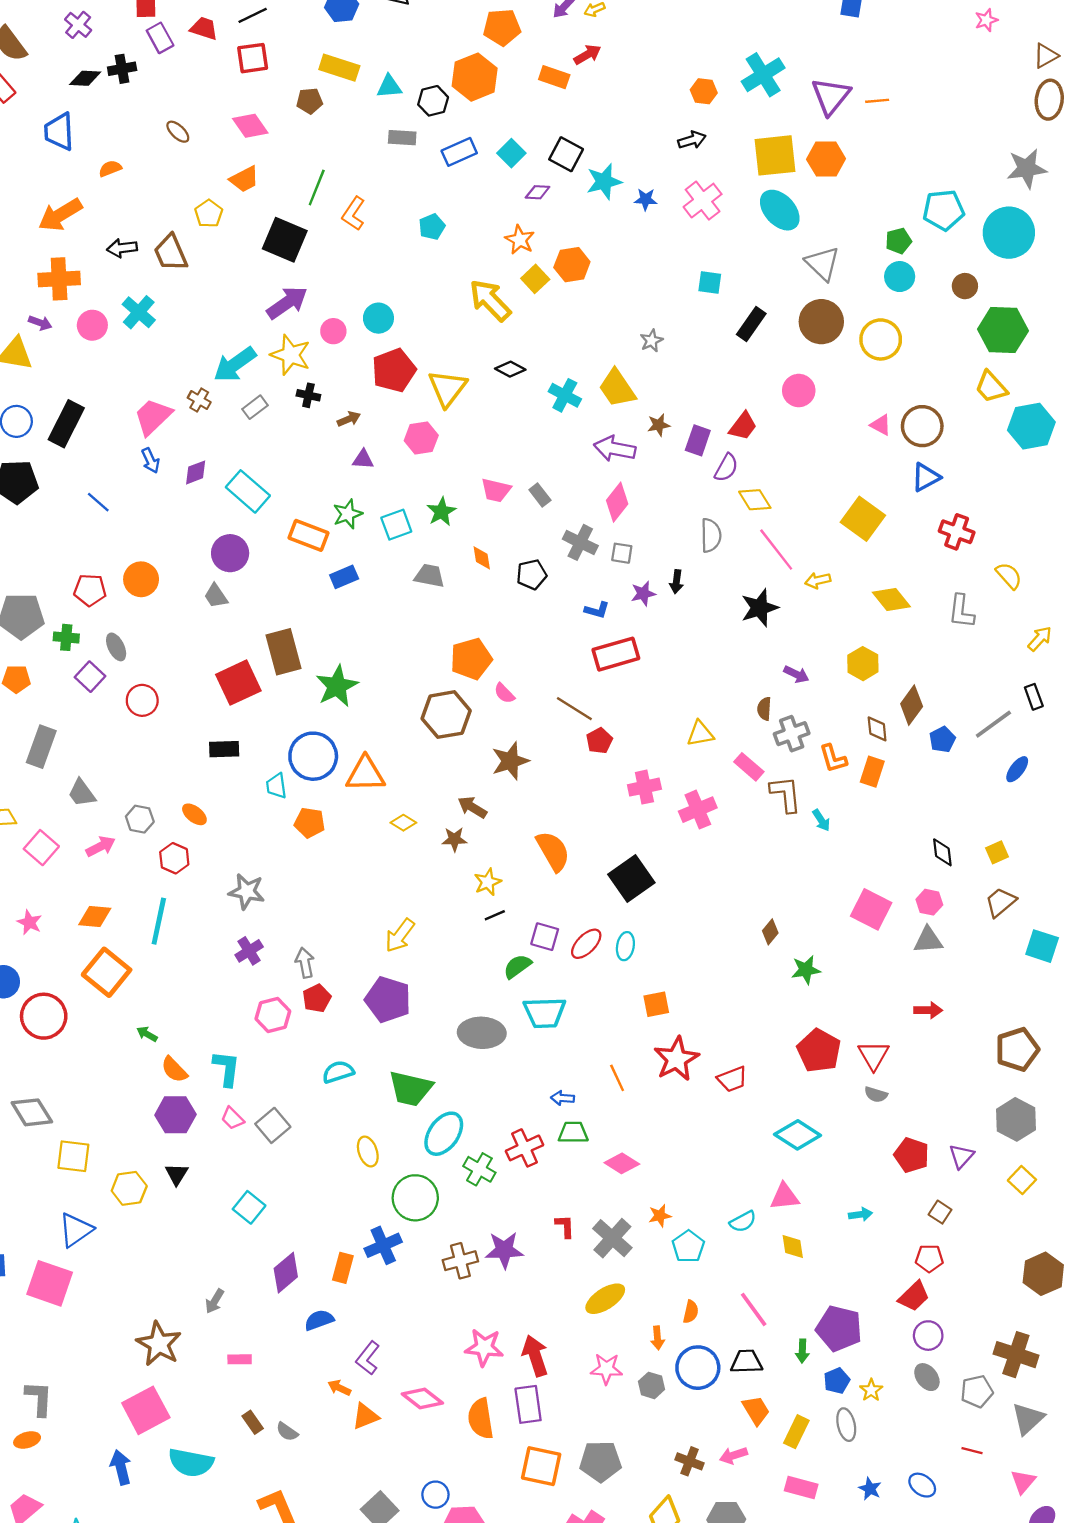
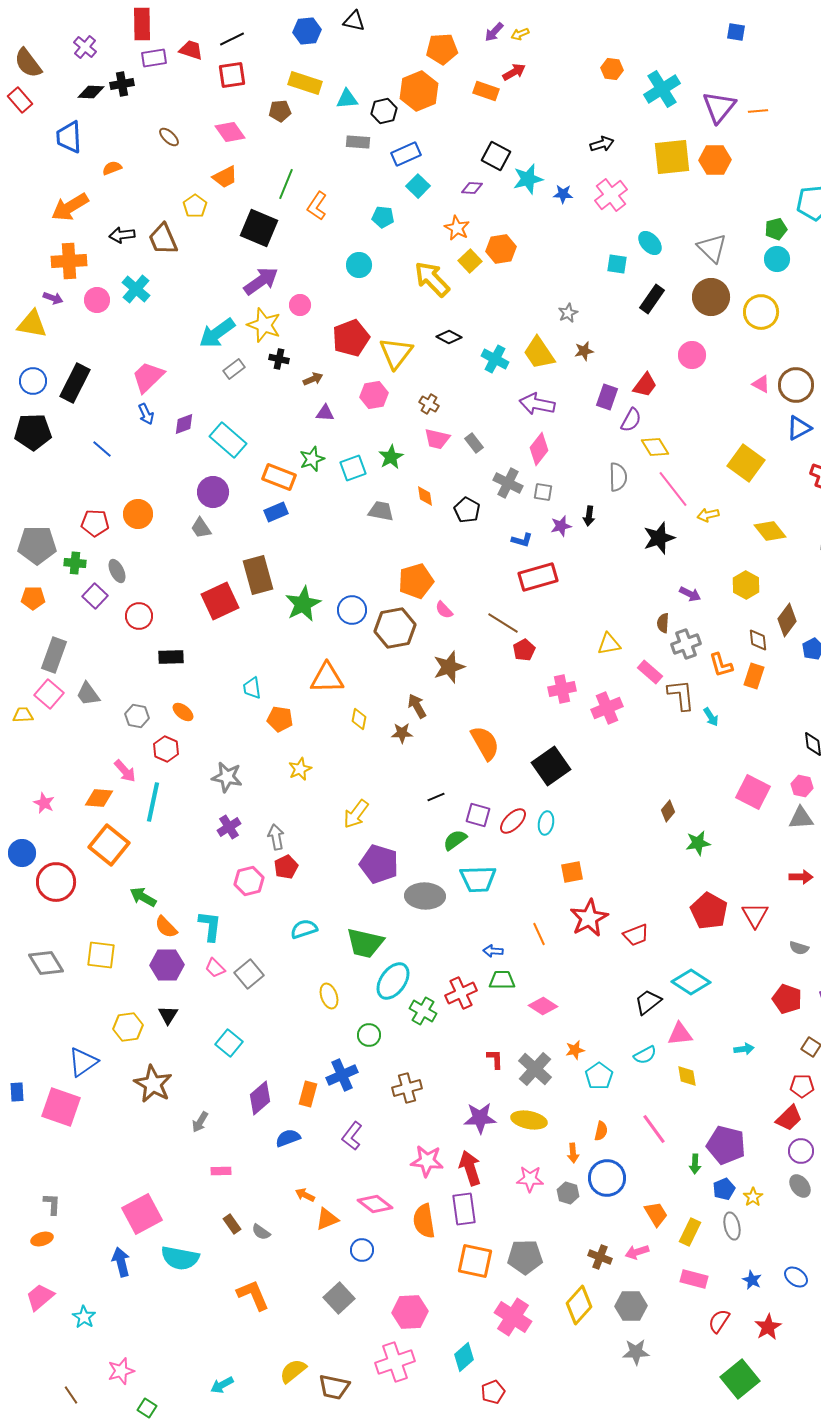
purple rectangle: (160, 38) -> (154, 58), turned -70
orange hexagon: (704, 91) -> (612, 69), moved
cyan square: (511, 153) -> (418, 186), moved
cyan ellipse: (780, 210) -> (650, 243), moved, size x0.7
cyan pentagon: (432, 227) -> (383, 217), turned 30
cyan circle: (378, 318) -> (359, 265), moved
brown cross: (199, 400) -> (429, 404), moved
brown star: (659, 425) -> (584, 351), moved
black pentagon: (532, 575) -> (467, 510), turned -30
blue rectangle: (344, 577) -> (276, 512), moved
black rectangle: (224, 749) -> (171, 657), moved
blue circle: (313, 756) -> (352, 610), moved, size x0.7
brown arrow: (472, 807) -> (417, 706), turned 30
yellow diamond: (403, 823) -> (359, 719), turned 70
pink arrow: (101, 846) -> (125, 771), moved, turned 75
pink square: (41, 848) -> (49, 694), moved
yellow star: (488, 882) -> (300, 769), moved
purple pentagon: (388, 1000) -> (379, 864), moved
green arrow: (147, 1034) -> (143, 897), size x1.5
gray semicircle: (876, 1095) -> (799, 948), moved
yellow square: (73, 1156) -> (101, 955), moved
green circle: (415, 1198) -> (369, 1035), size x0.6
purple star: (504, 1250) -> (480, 1118), moved
yellow ellipse: (605, 1299) -> (529, 1120), turned 44
brown star: (159, 1344) -> (153, 1084), moved
purple L-shape: (368, 1358) -> (352, 1136), moved
black trapezoid: (746, 1362) -> (648, 1002), moved, turned -36
gray L-shape: (39, 1398) -> (52, 1204), size x0.7
blue circle: (435, 1495) -> (362, 1250), moved

